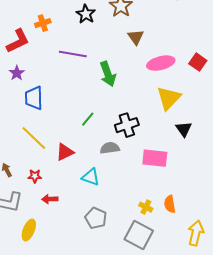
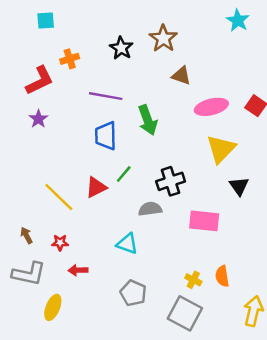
brown triangle: (136, 37) -> (181, 76), turned -36
blue trapezoid: (34, 98) -> (106, 136), moved
red triangle: (65, 152) -> (96, 187), moved

